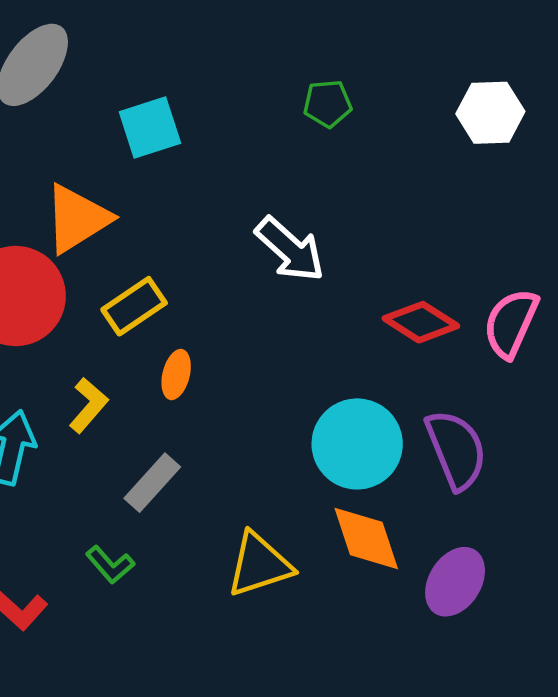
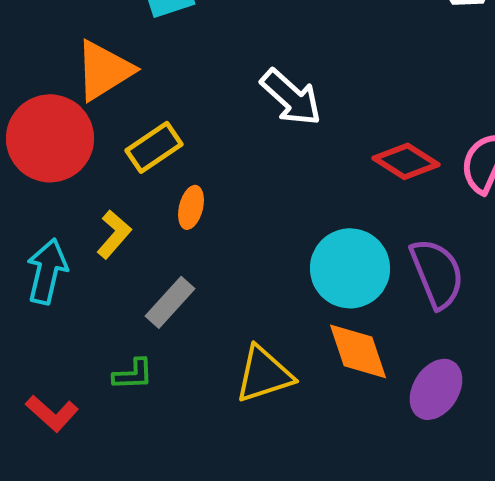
green L-shape: (110, 565) -> (133, 374), turned -51

